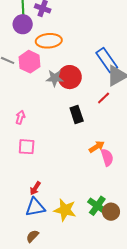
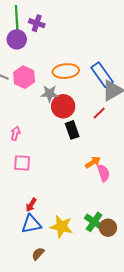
orange ellipse: (49, 41) -> (66, 71), moved
red circle: (70, 77) -> (63, 106), moved
brown semicircle: (32, 236) -> (38, 254), moved

